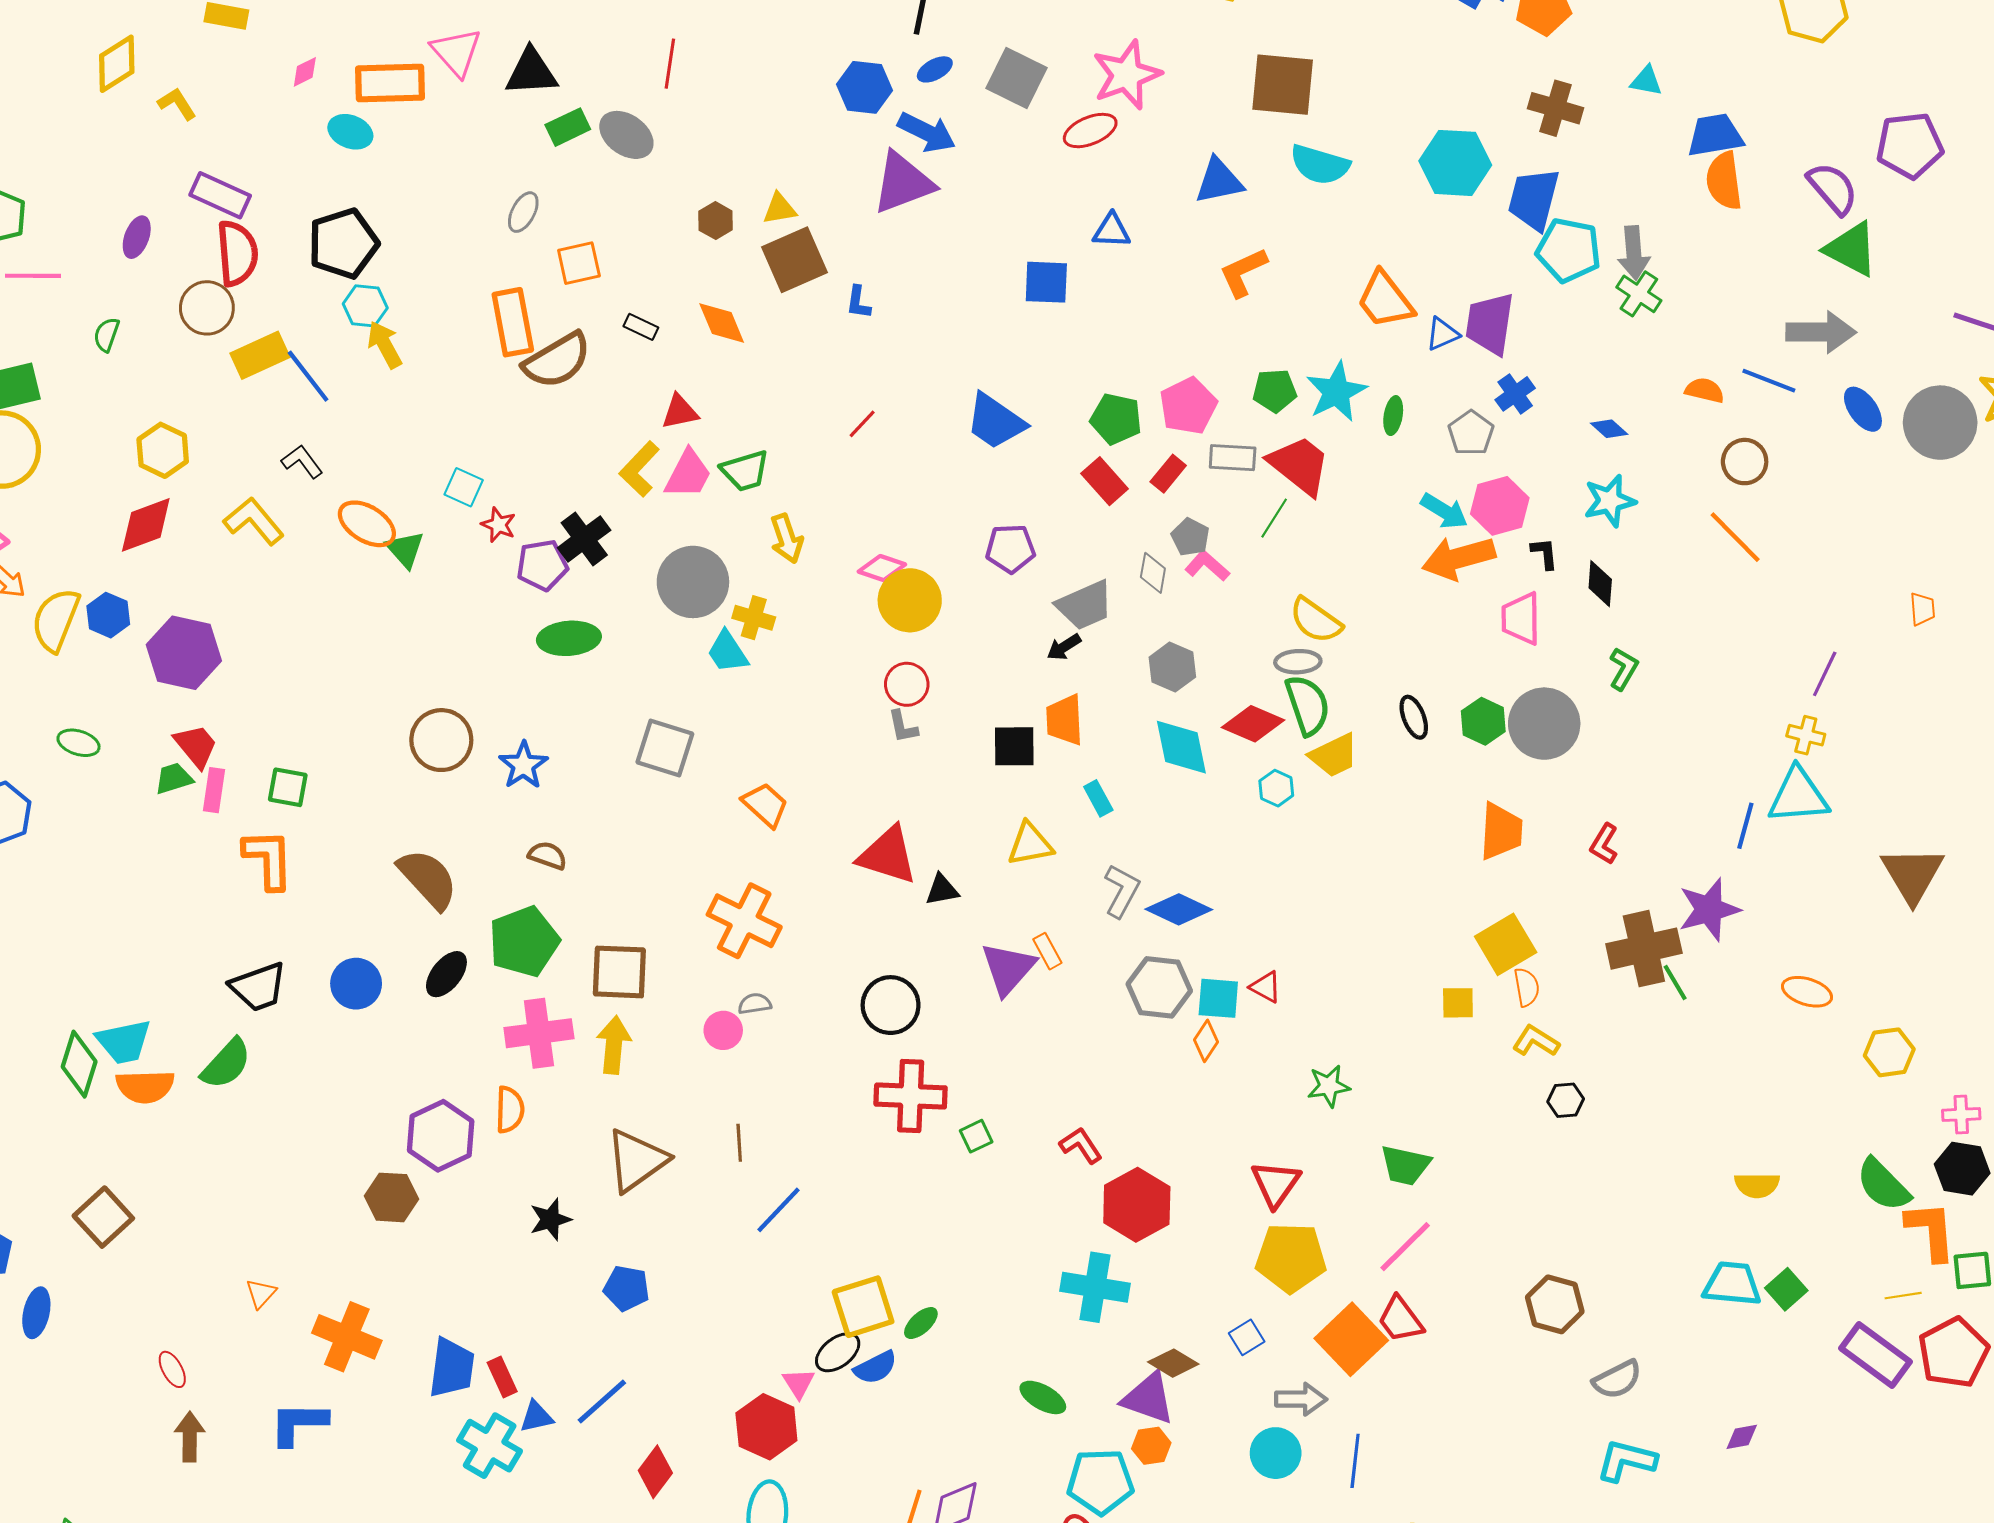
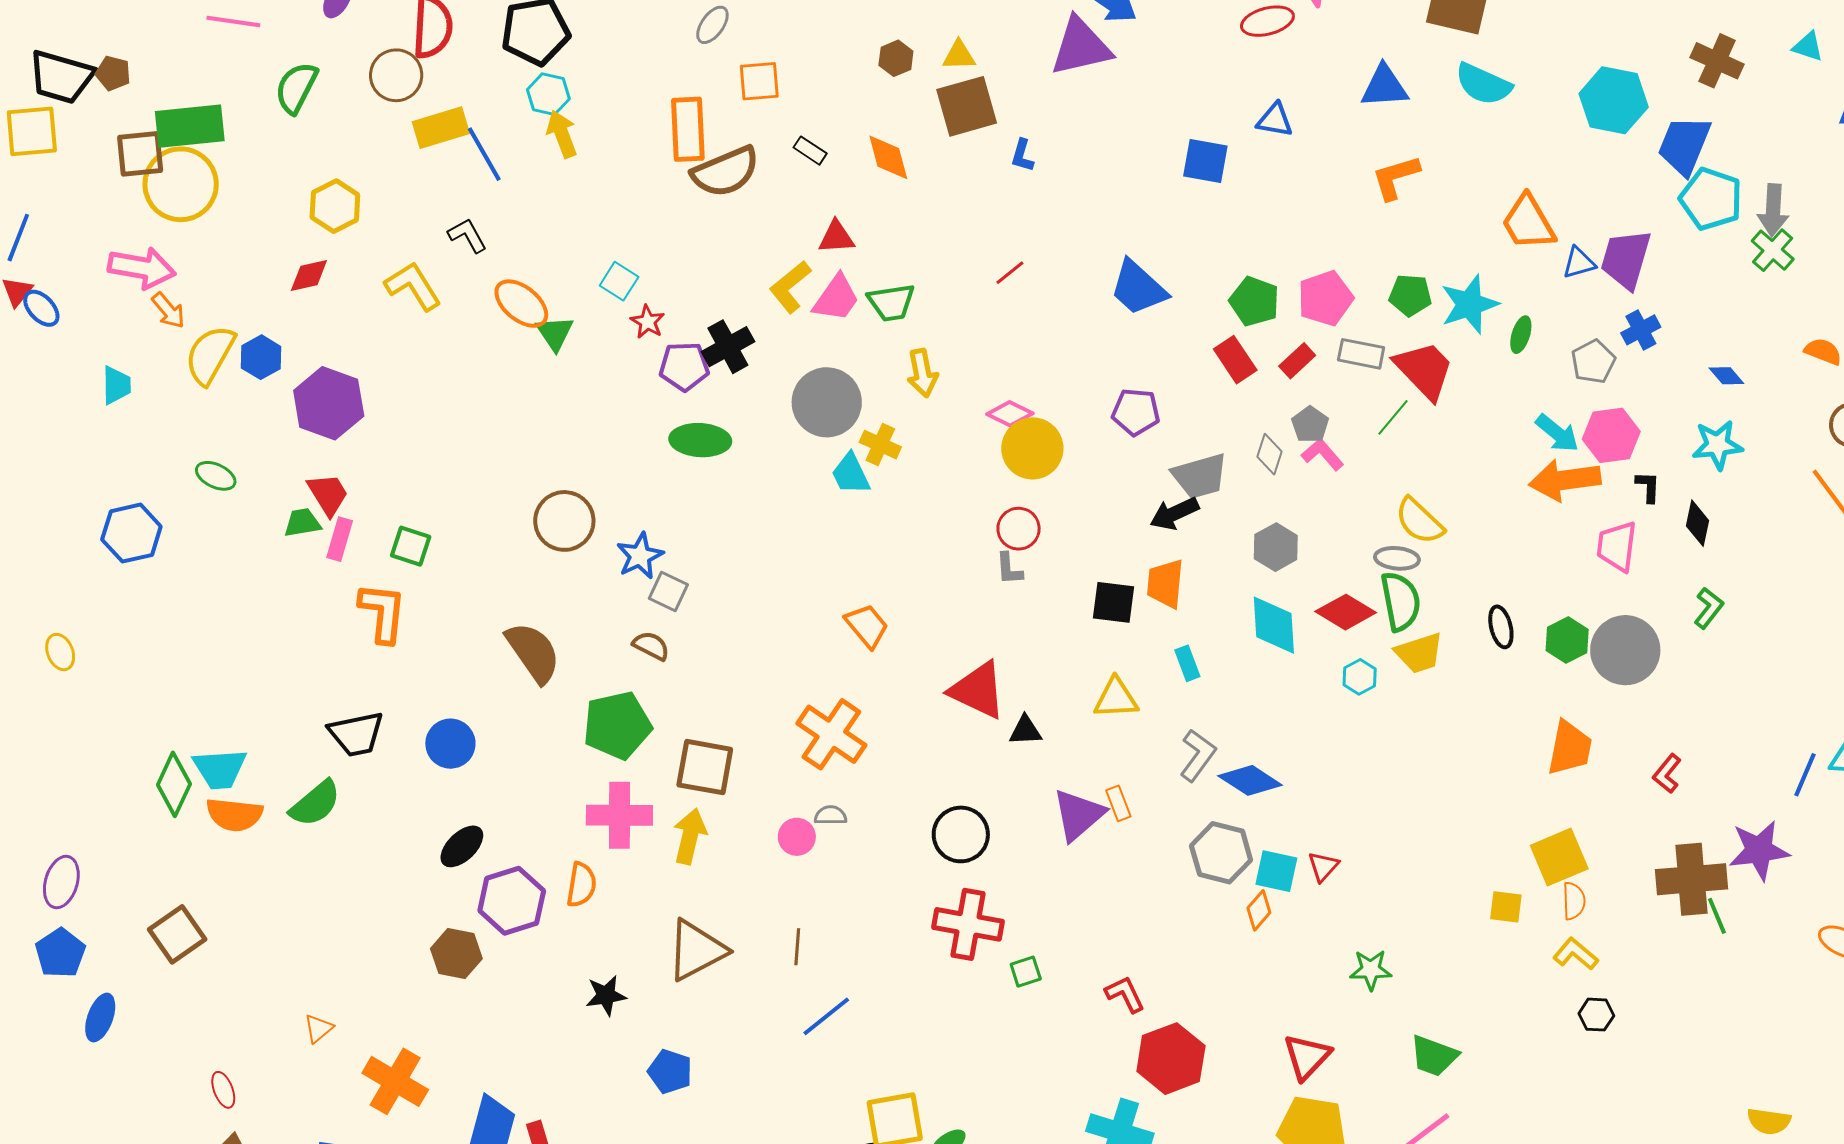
green semicircle: (107, 335) -> (296, 88), size x1.6
red diamond: (146, 525) -> (309, 276), size x0.7
black arrow: (1064, 647) -> (1174, 513), size x1.4
gray square: (665, 748) -> (668, 592), moved, size x0.7
black ellipse: (446, 974) -> (462, 846), moved
red triangle: (1266, 987) -> (1323, 866), turned 36

